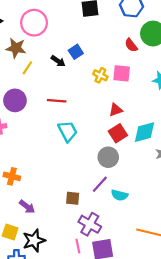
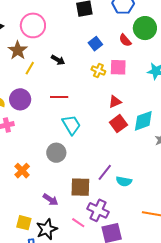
brown star: (16, 48) -> (18, 50), turned 30
blue square: (76, 52) -> (95, 44), moved
gray circle: (108, 157) -> (56, 153), moved
orange cross: (12, 176) -> (22, 171), turned 35
brown square: (73, 198) -> (80, 187), size x1.5
purple arrow: (27, 207) -> (50, 200), moved
pink line: (78, 246) -> (78, 223), moved, turned -40

